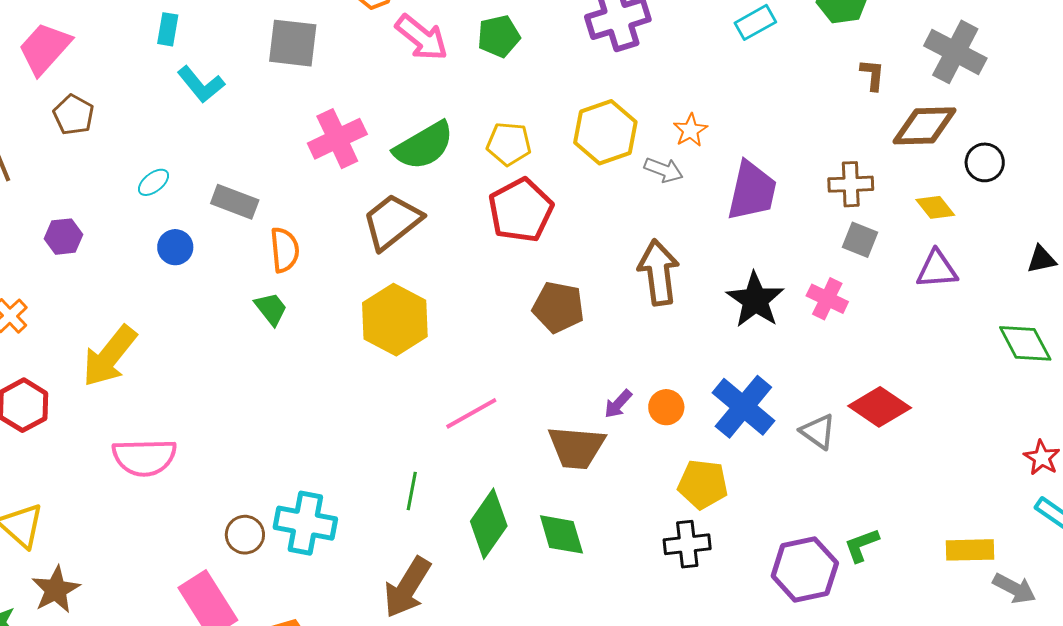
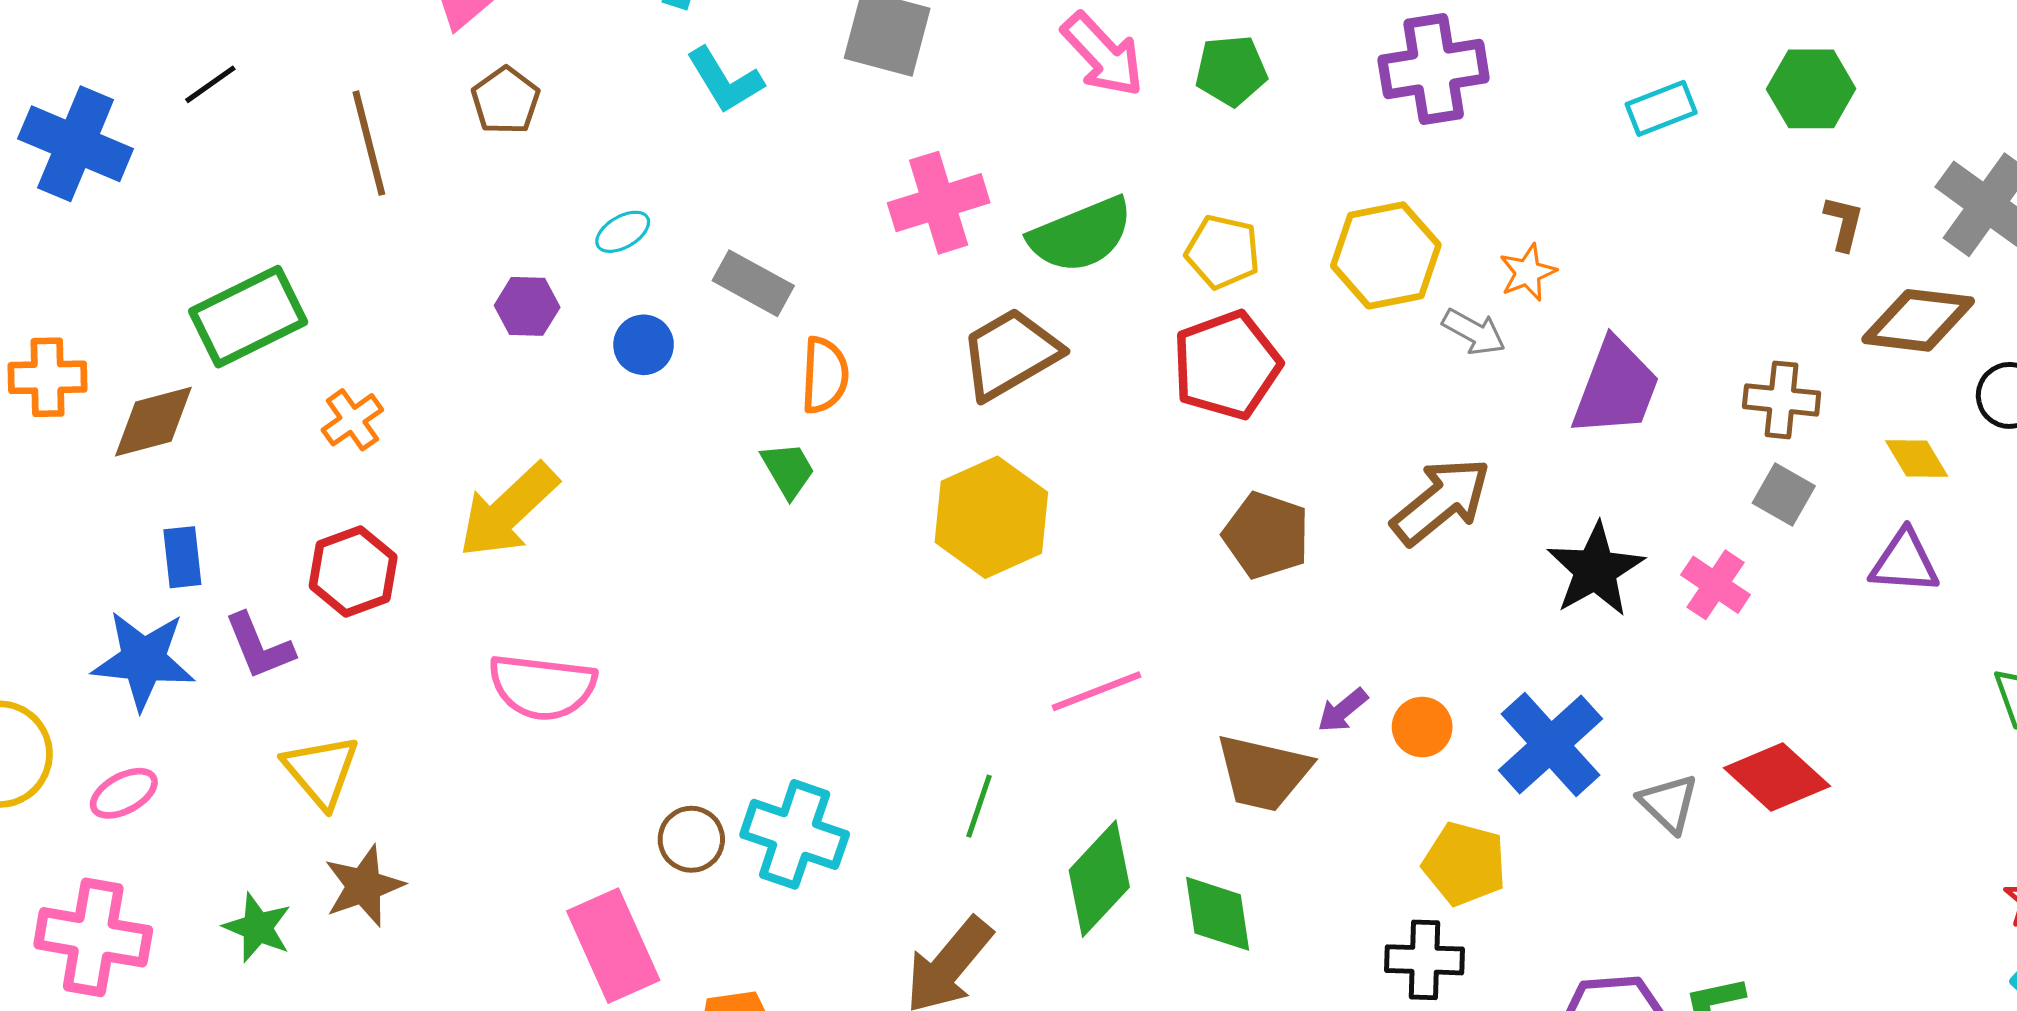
purple hexagon: (63, 237) -> (527, 306), moved
brown arrow: (659, 272) -> (1441, 501), turned 50

